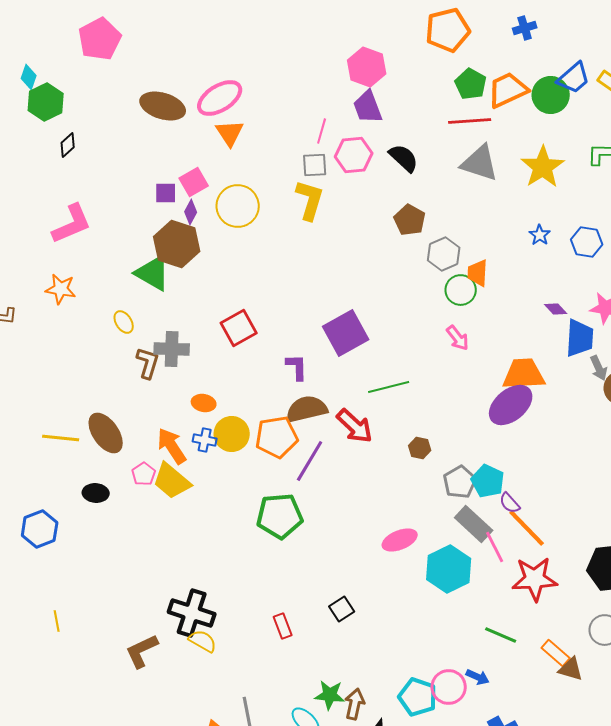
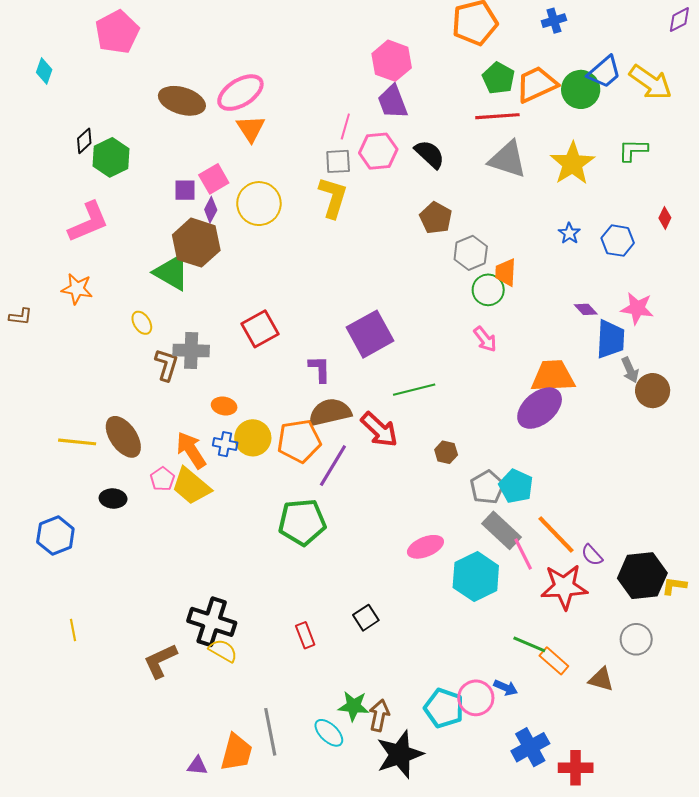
green hexagon: (46, 102) -> (111, 157), moved
purple semicircle: (510, 503) -> (592, 555), moved
orange rectangle: (556, 653) -> (554, 661), moved

